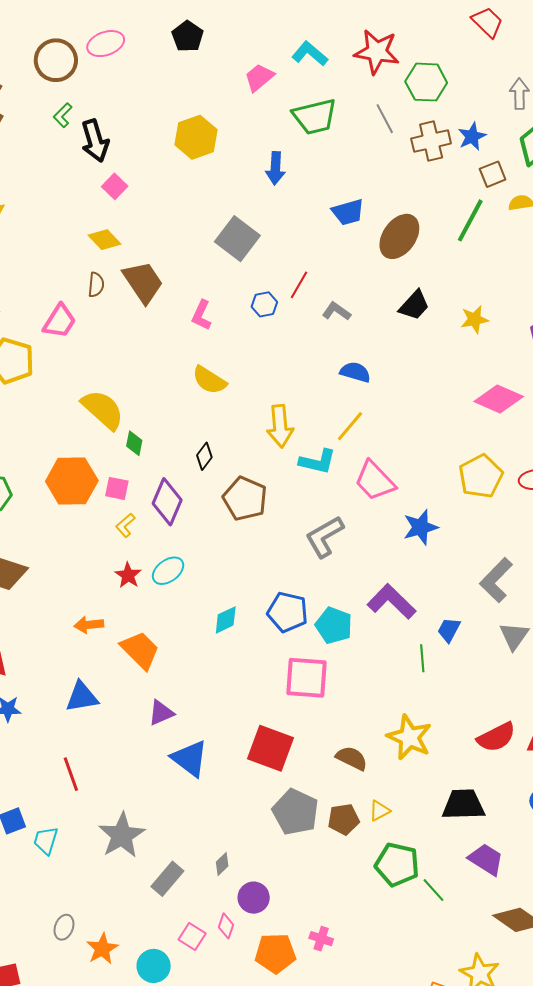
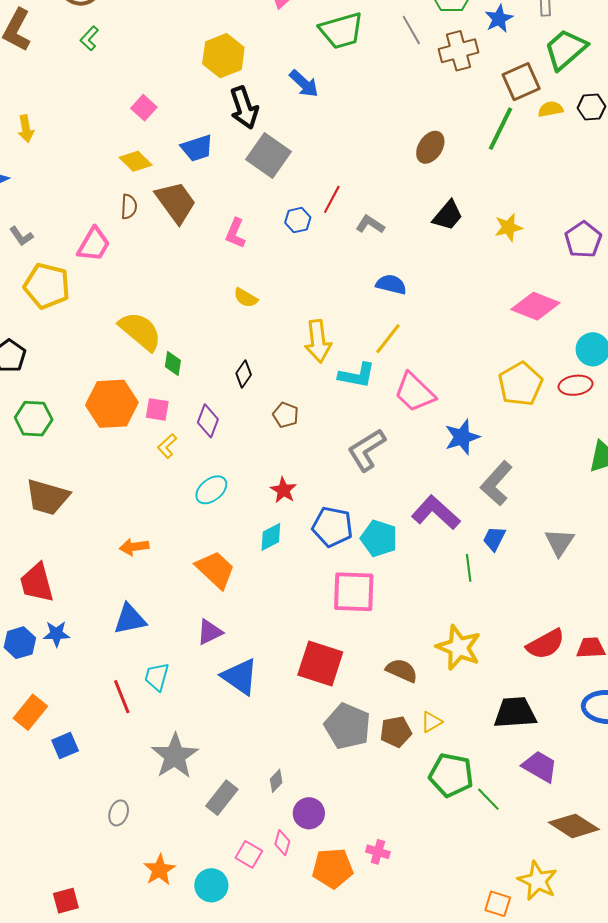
blue star: (472, 136) -> (499, 19), moved
black arrow: (95, 141) -> (244, 108), moved
blue arrow: (275, 168) -> (304, 84), turned -48
brown square: (493, 174) -> (521, 82), size x1.4
blue trapezoid: (348, 212) -> (197, 148), moved
brown ellipse: (399, 236) -> (430, 147), size x0.7
yellow semicircle: (209, 380) -> (246, 298), size x0.7
brown pentagon: (245, 499) -> (286, 415), size x0.6
purple diamond: (167, 502) -> (208, 421), size x0.7
red star: (128, 575) -> (283, 490), moved
gray L-shape: (496, 580) -> (496, 483), moved
orange trapezoid: (140, 650) -> (215, 570), moved
cyan trapezoid: (46, 840) -> (157, 677), moved
gray ellipse: (64, 927) -> (119, 813), moved

